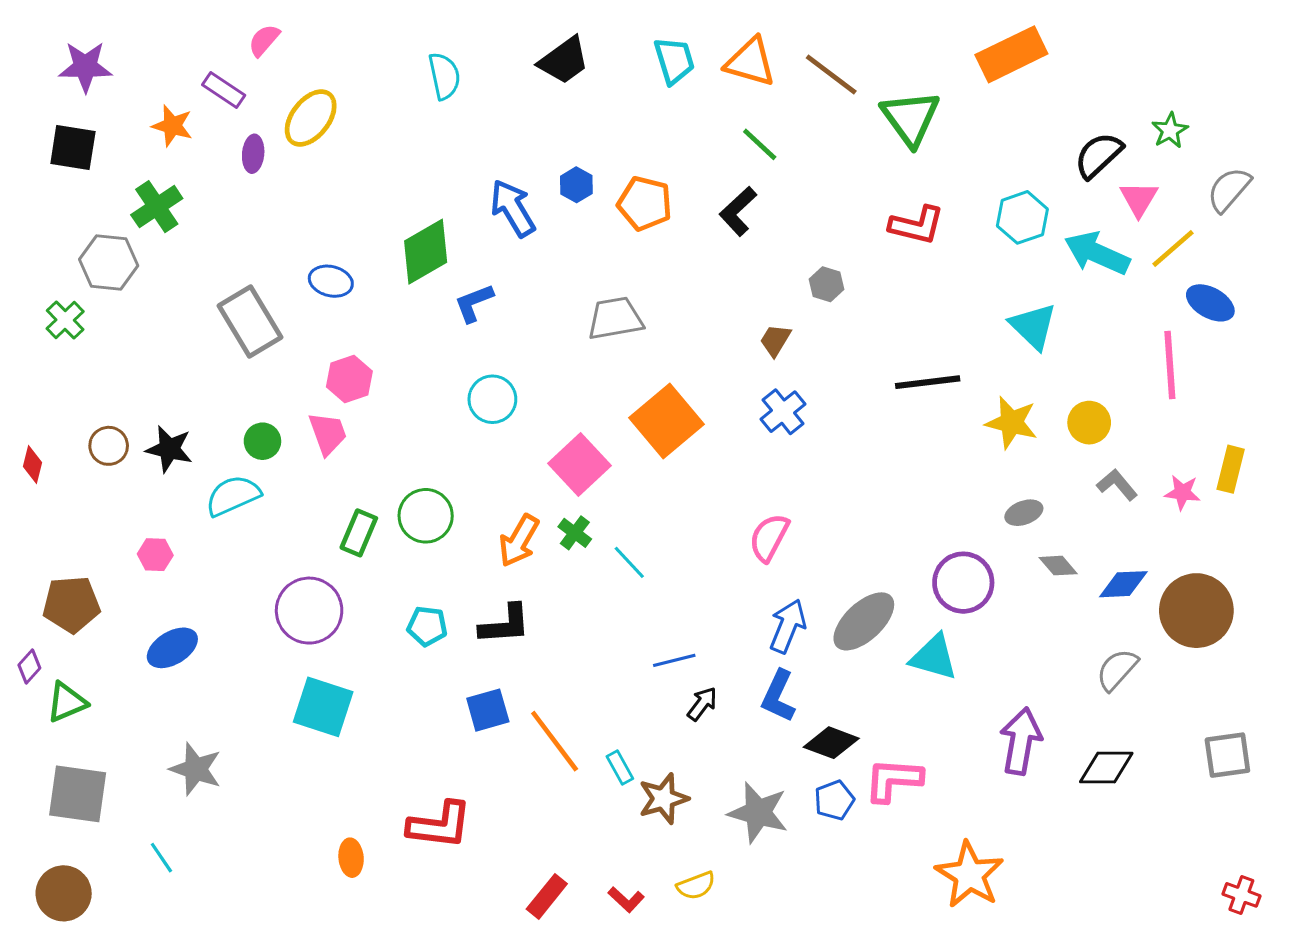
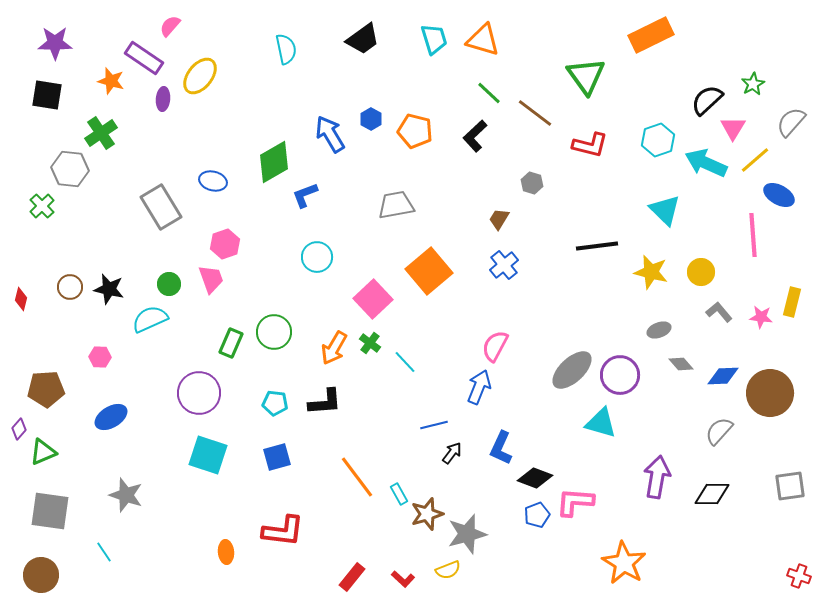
brown line: (831, 74) -> (535, 113), moved
purple rectangle: (224, 90) -> (144, 58), size x1.4
gray ellipse: (864, 621) -> (572, 370), moved
blue arrow: (788, 626) -> (479, 387), moved
blue square: (488, 710) -> (277, 457), moved
gray star: (758, 813) -> (467, 534), moved, turned -30

